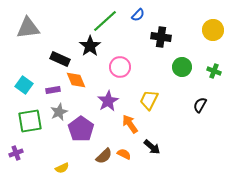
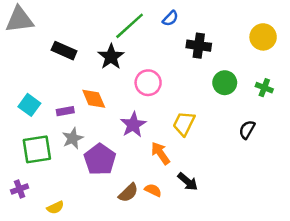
gray triangle: (28, 28) -> (20, 20), moved
black rectangle: (60, 59) -> (64, 51), moved
yellow semicircle: (62, 168) -> (55, 208), moved

